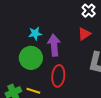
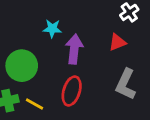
green circle: (31, 58) -> (22, 66), moved

